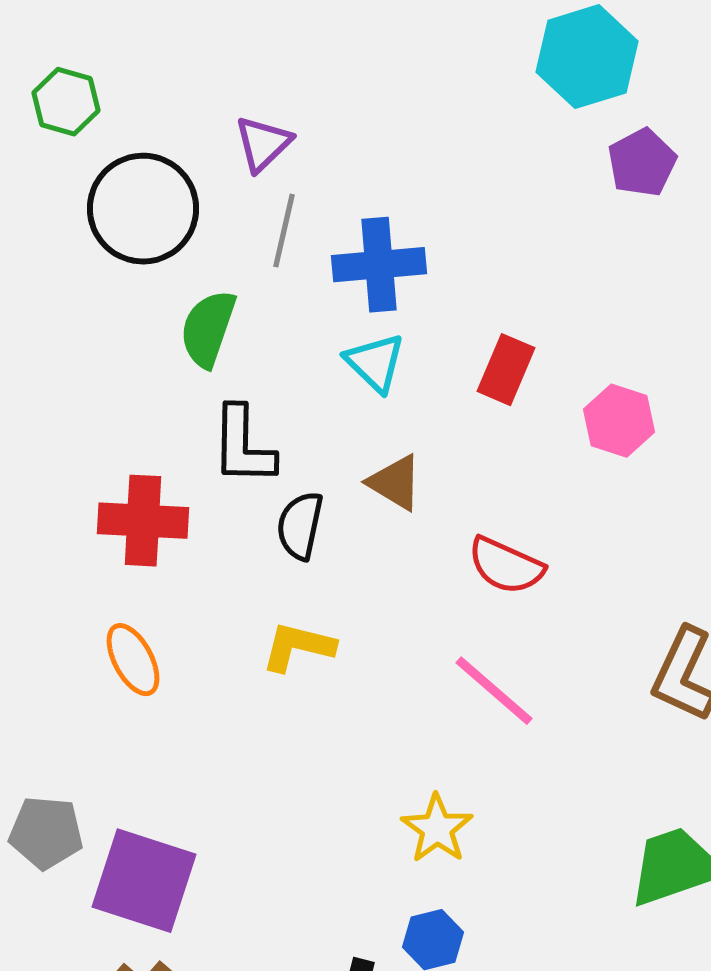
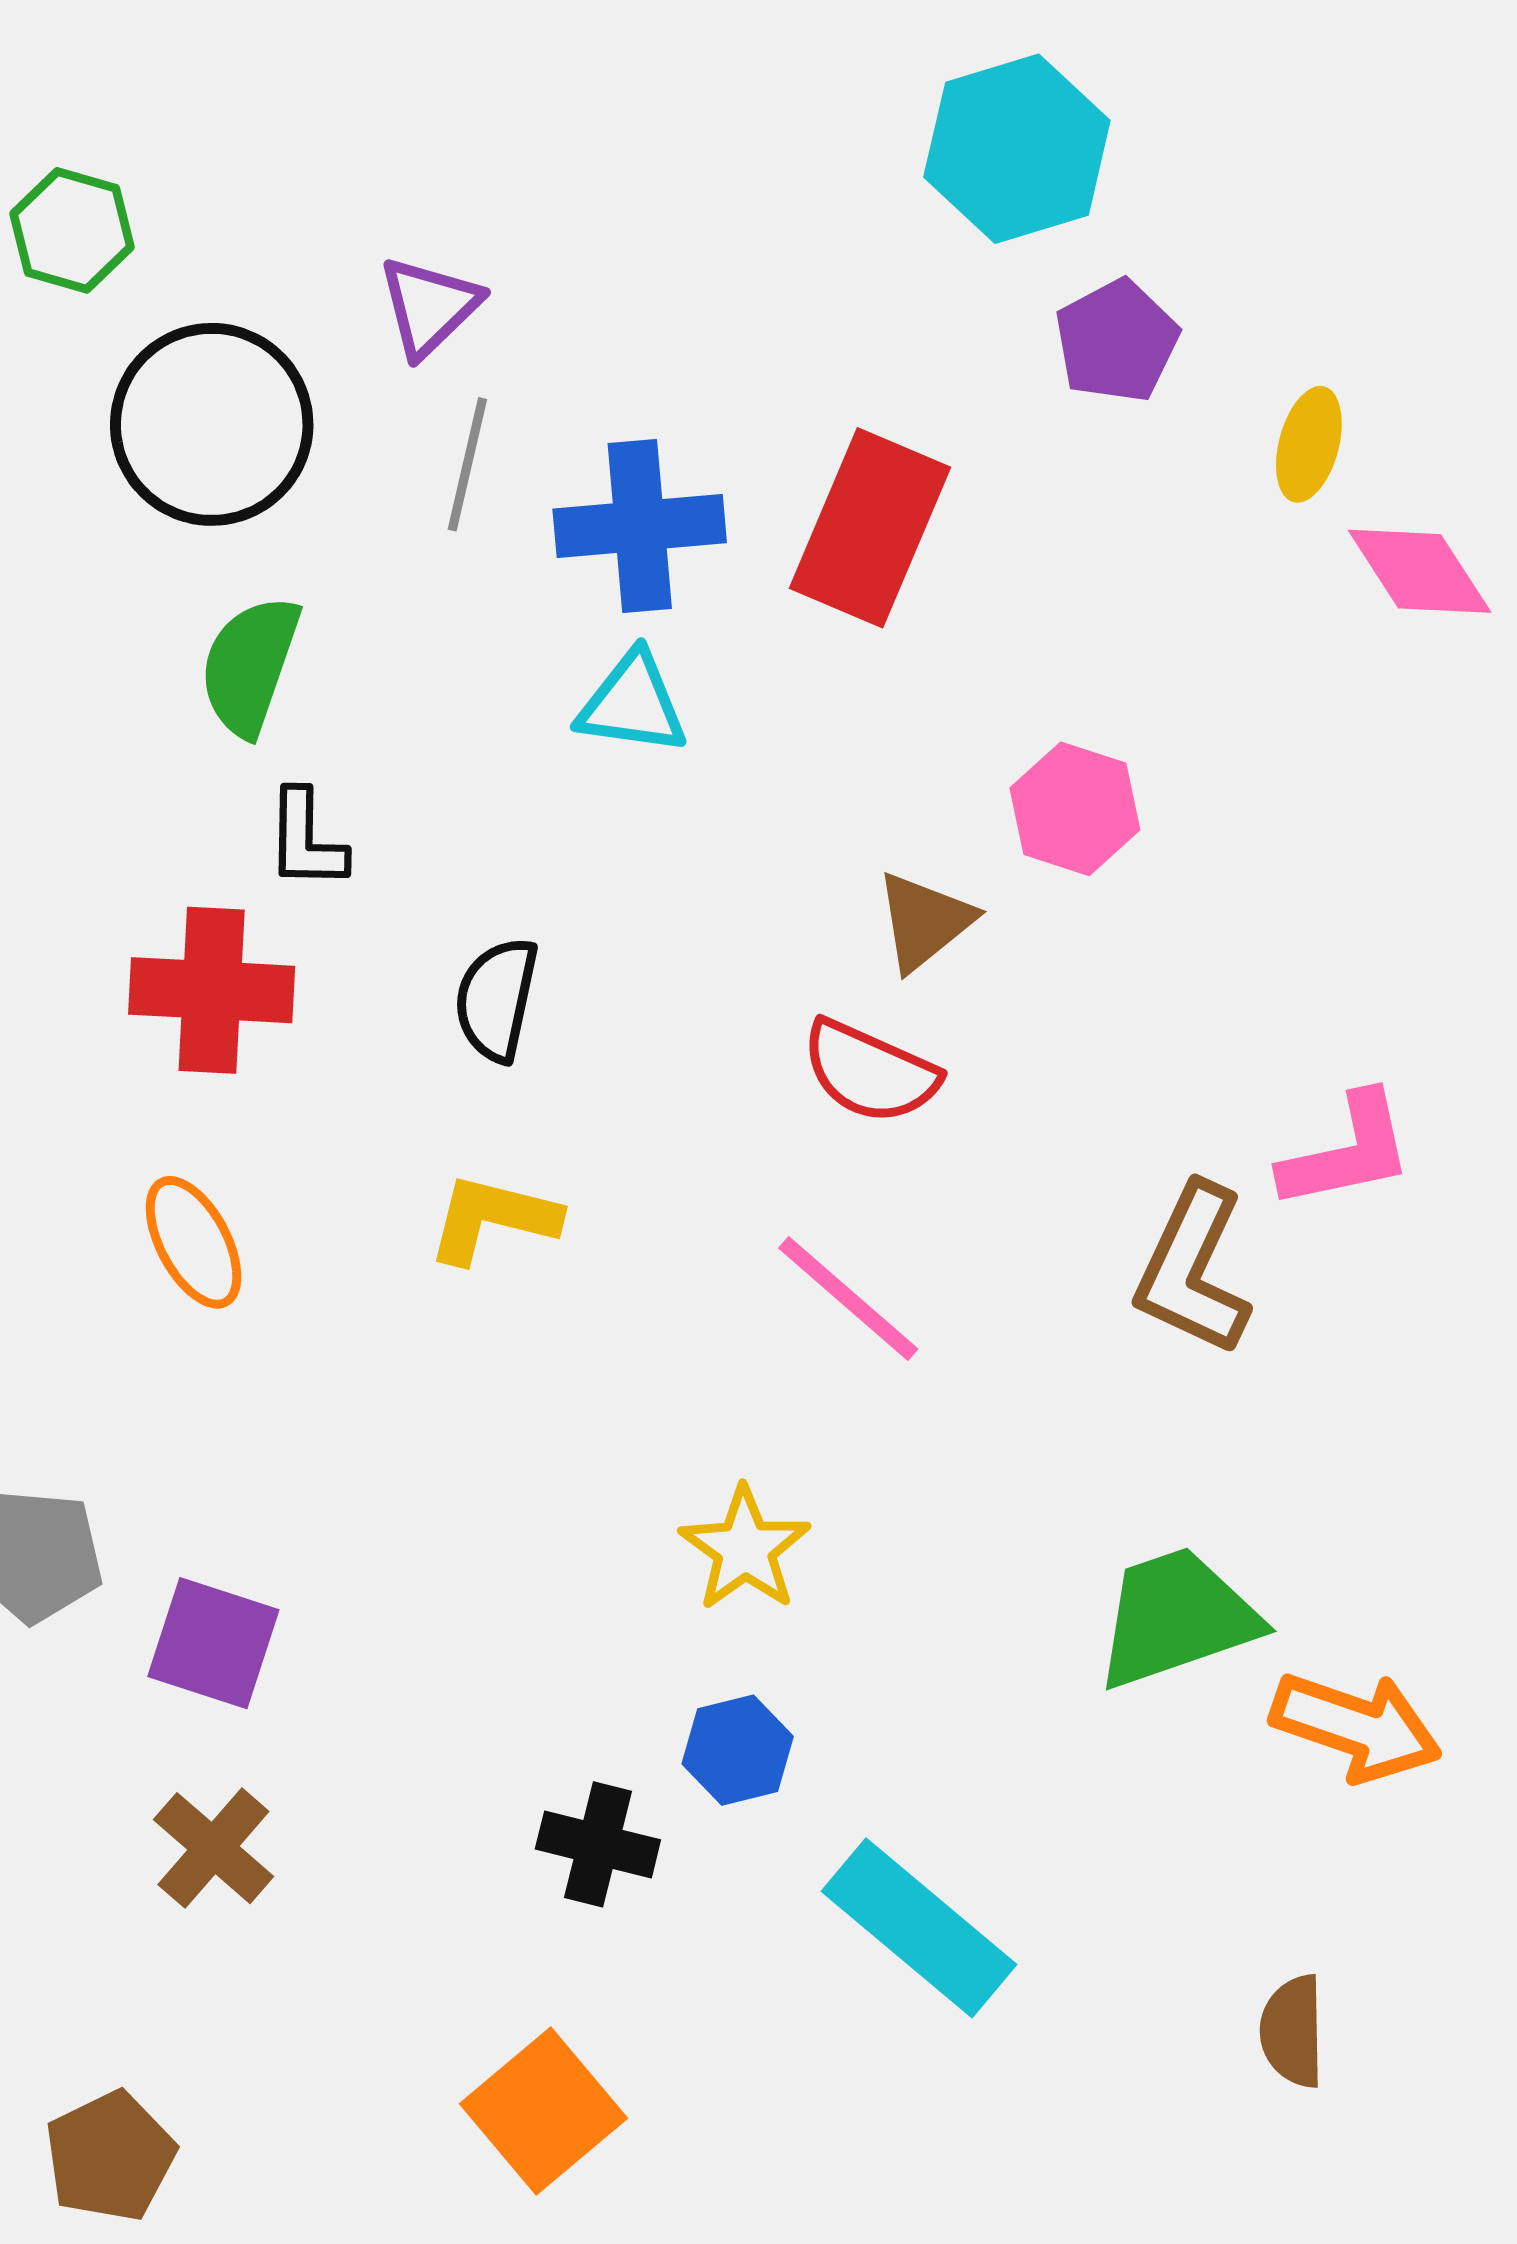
green semicircle: (208, 329) -> (250, 666), moved
cyan triangle: (375, 363) -> (632, 704), turned -36
red rectangle: (506, 370) -> (870, 528), moved, size x1.5
black L-shape: (243, 446) -> (306, 840), moved, size x0.7
brown triangle: (395, 483) -> (924, 921), moved, turned 50
purple square: (144, 881) -> (213, 1643), size x0.7

